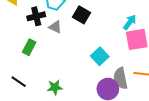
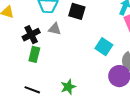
black cross: (36, 16) -> (31, 35), moved

